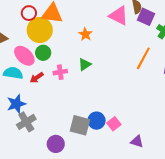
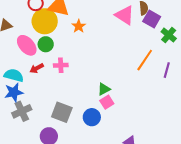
orange star: (85, 34) -> (79, 26), moved
green triangle: (85, 65) -> (104, 89), moved
cyan semicircle: (13, 73) -> (14, 75), moved
pink square: (114, 124) -> (107, 102), moved
gray square: (80, 125) -> (62, 112), moved

